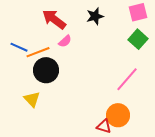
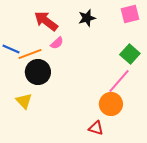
green square: (138, 39) -> (130, 54), moved
orange circle: (118, 115) -> (111, 104), moved

